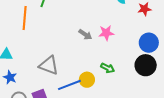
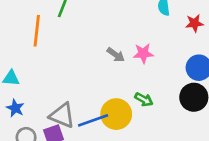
gray triangle: (49, 65) -> (62, 115), moved
yellow circle: (87, 80) -> (116, 114), size x1.5

